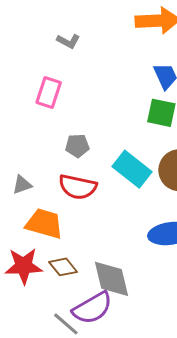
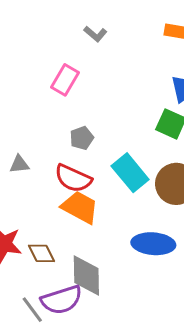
gray pentagon: (77, 146) -> (82, 138), turned -30
orange trapezoid: (44, 224) -> (80, 207), moved

